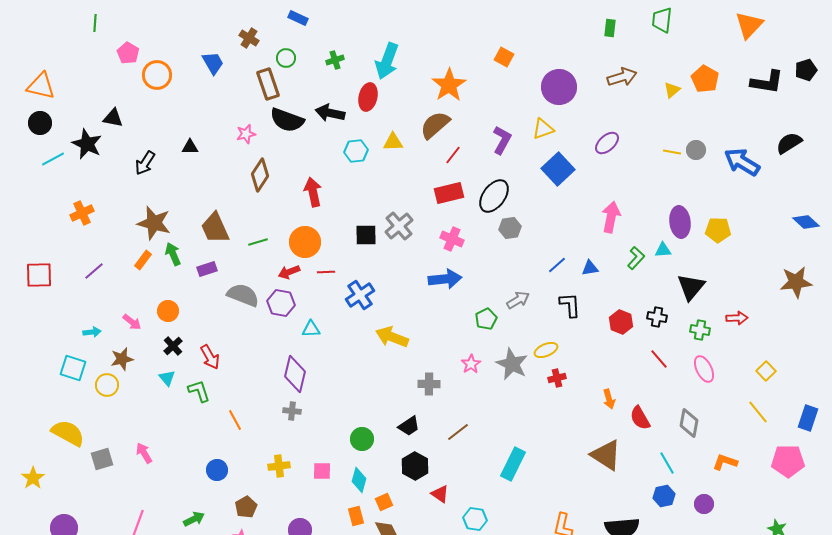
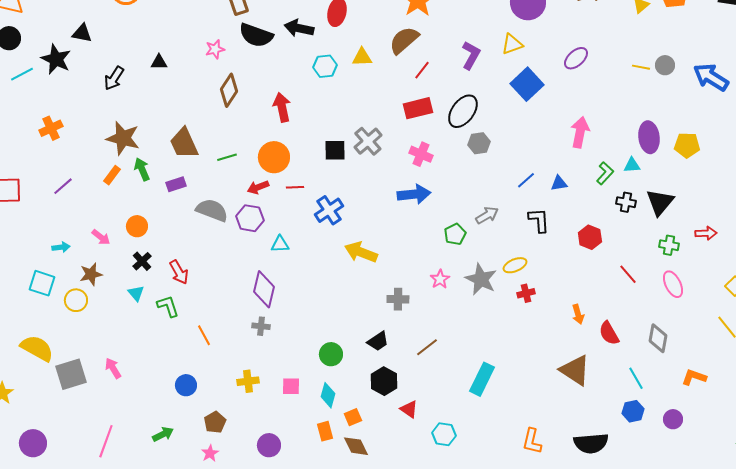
black cross: (657, 317) -> (626, 202), moved
gray square: (102, 459) -> (71, 374), size x1.4

